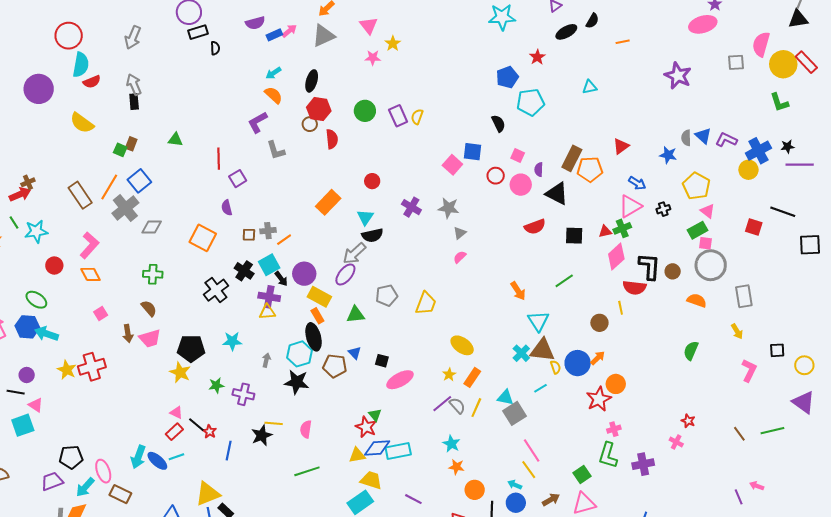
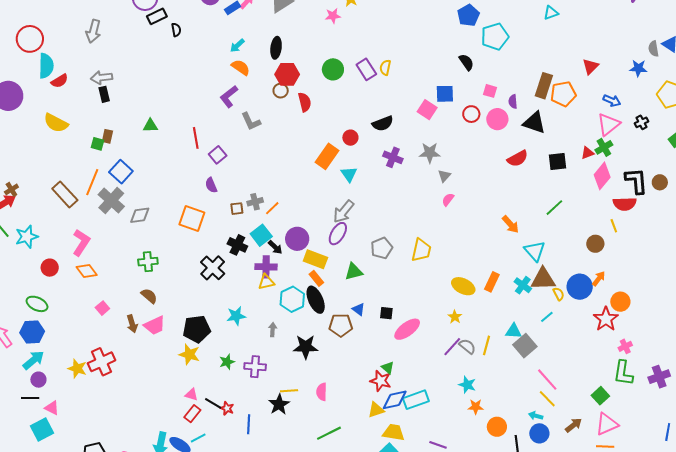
gray arrow: (134, 85) -> (102, 78), turned -65
orange rectangle: (328, 202) -> (327, 156), moved
black semicircle: (372, 235) -> (383, 124), moved
cyan arrow: (47, 334) -> (33, 360), moved, turned 130
cyan hexagon: (300, 354) -> (292, 299), moved
orange rectangle: (472, 377) -> (492, 282), moved

